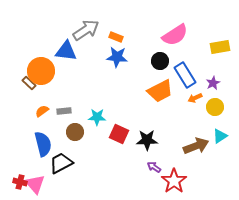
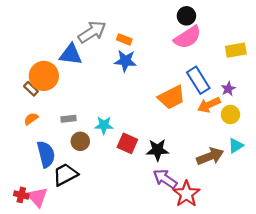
black circle: (160, 61) -> (186, 16), moved
orange arrow: (195, 98) -> (209, 105), size x1.5
orange semicircle: (42, 111) -> (31, 119), moved
purple arrow: (154, 167) -> (165, 179), size x1.6

